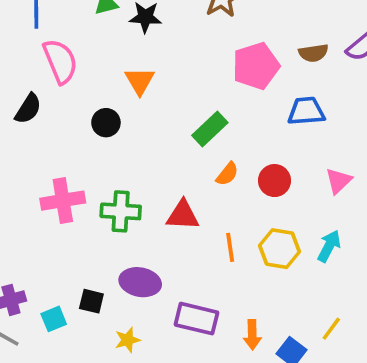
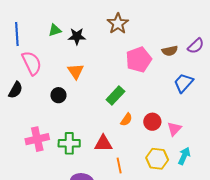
blue trapezoid: (306, 111) -> (184, 83), moved, turned -40
pink triangle: (339, 181) -> (174, 129), moved
orange line: (230, 247) -> (119, 166), moved

